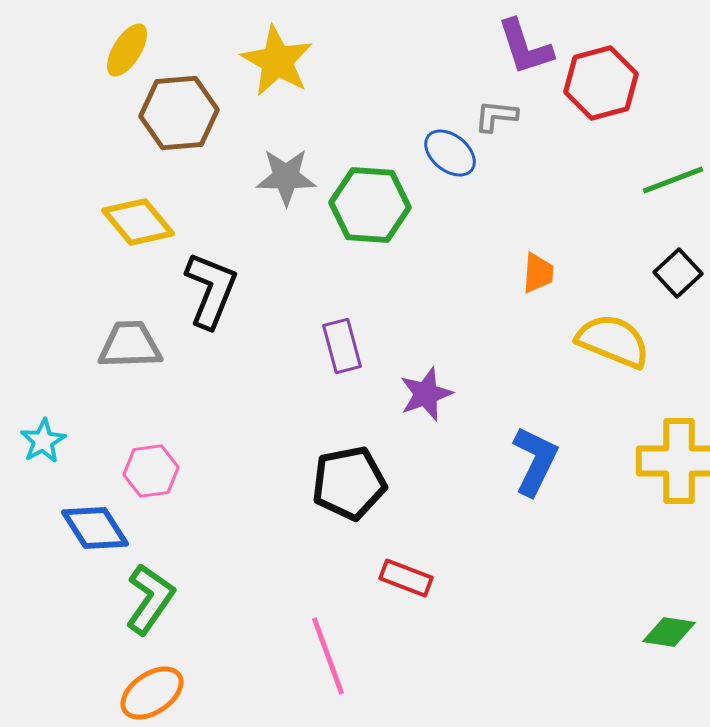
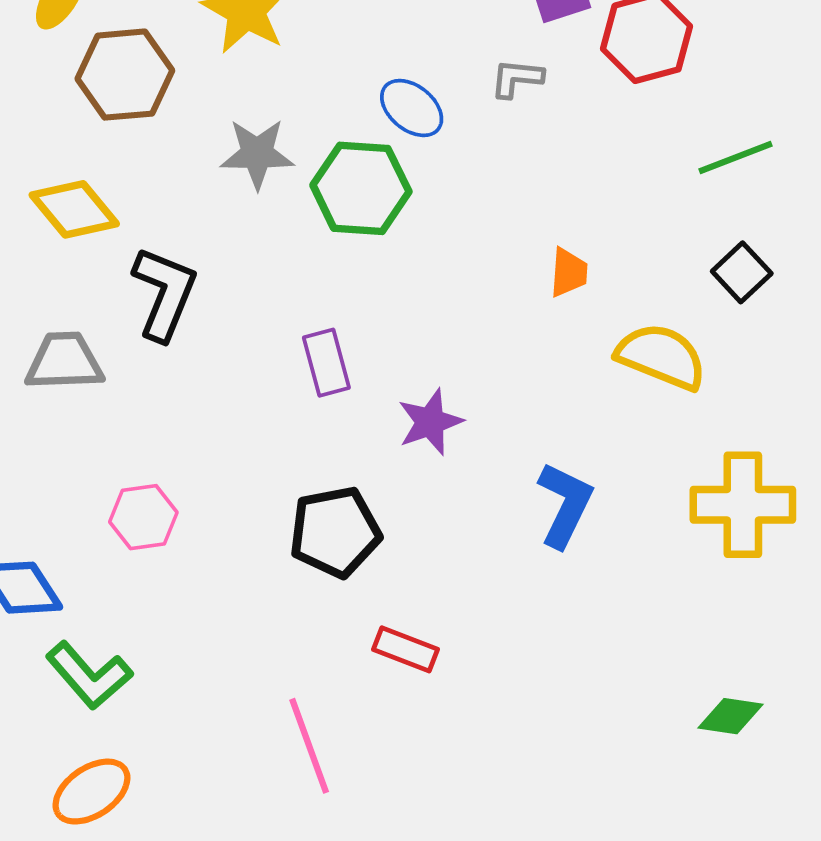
blue ellipse: (450, 153) -> (412, 108), moved
pink hexagon: (151, 471) -> (143, 517), moved
green L-shape: (150, 599) -> (89, 675), turned 104

